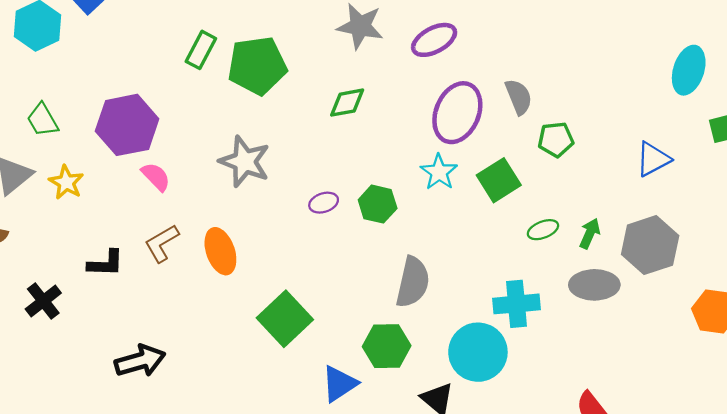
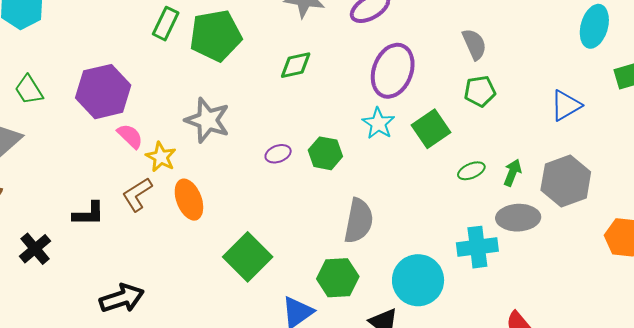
gray semicircle: (519, 97) -> (474, 44), moved
yellow star: (66, 182) -> (161, 157), moved
cyan cross: (517, 304) -> (477, 247), moved

